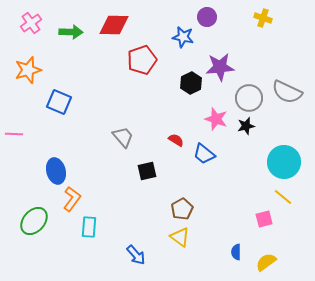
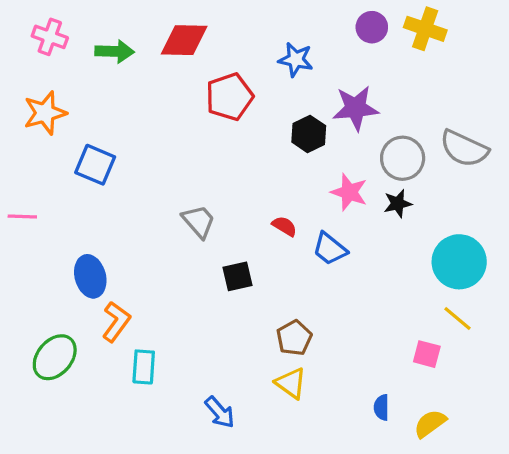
purple circle: (207, 17) -> (372, 27), moved
yellow cross: (263, 18) -> (425, 29), size x1.4
pink cross: (31, 23) -> (50, 37), turned -35
pink square: (264, 219) -> (427, 354), turned 30

